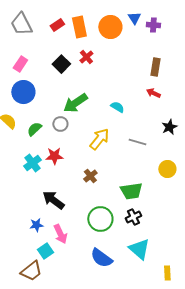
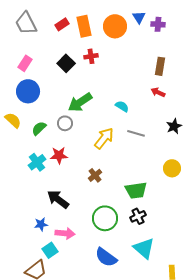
red cross: (86, 57) -> (91, 56), turned 32
gray line: (137, 142) -> (136, 133), moved
pink arrow: (60, 234) -> (65, 233), turned -60

